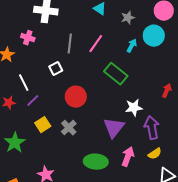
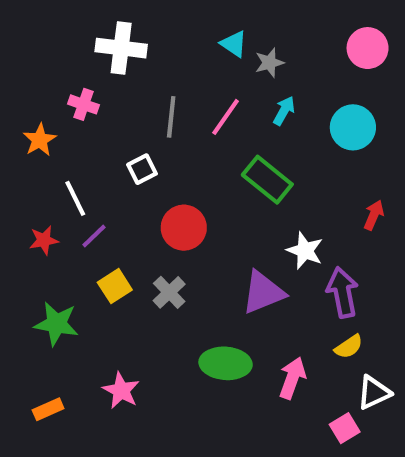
gray star: (128, 18) -> (269, 63), moved
cyan circle: (154, 36) -> (353, 127), moved
cyan arrow: (132, 46) -> (284, 111), moved
white star: (134, 108) -> (305, 251), turned 30
purple triangle: (114, 128) -> (263, 292), turned 30
green star: (15, 143) -> (56, 324), turned -30
pink arrow: (128, 157) -> (292, 378), moved

